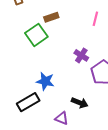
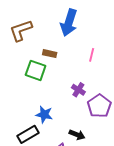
brown rectangle: (51, 17) -> (50, 54), turned 32
green square: (36, 35) -> (36, 70), turned -35

